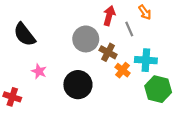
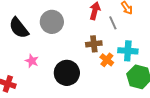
gray circle: (86, 39) -> (52, 22), moved
brown cross: (108, 52) -> (94, 44), turned -35

